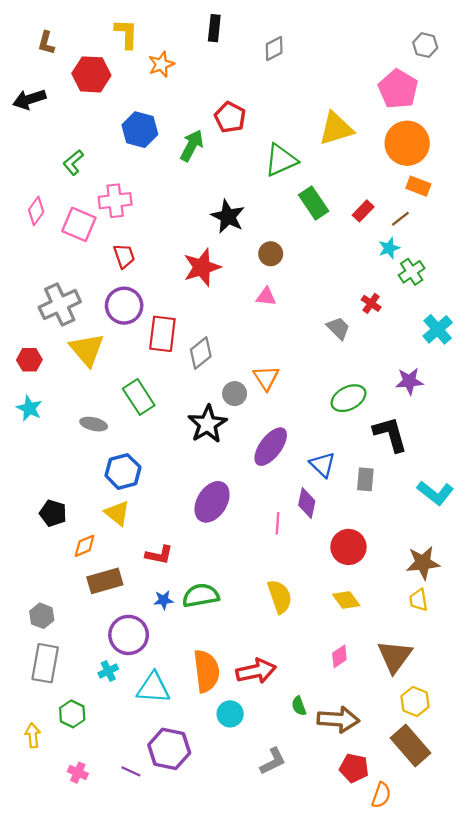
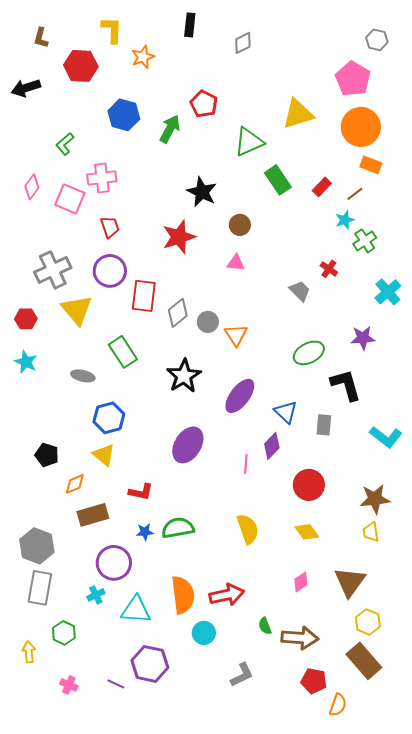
gray circle: (235, 394) -> (208, 322), moved
purple diamond: (307, 503) -> (272, 446), turned 32
gray hexagon: (42, 616) -> (37, 546), size x1.6

